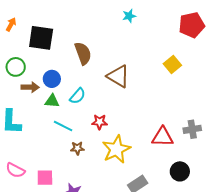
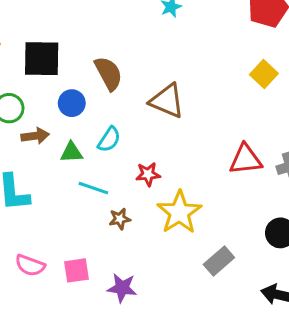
yellow square: (172, 65) -> (264, 74), moved
blue circle: (52, 79) -> (72, 103), moved
red triangle: (163, 137) -> (246, 160), moved

